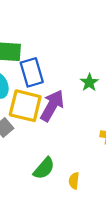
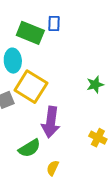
blue rectangle: (32, 72) -> (54, 23), moved, size x0.6
purple arrow: (52, 106) -> (51, 122), moved, turned 140

